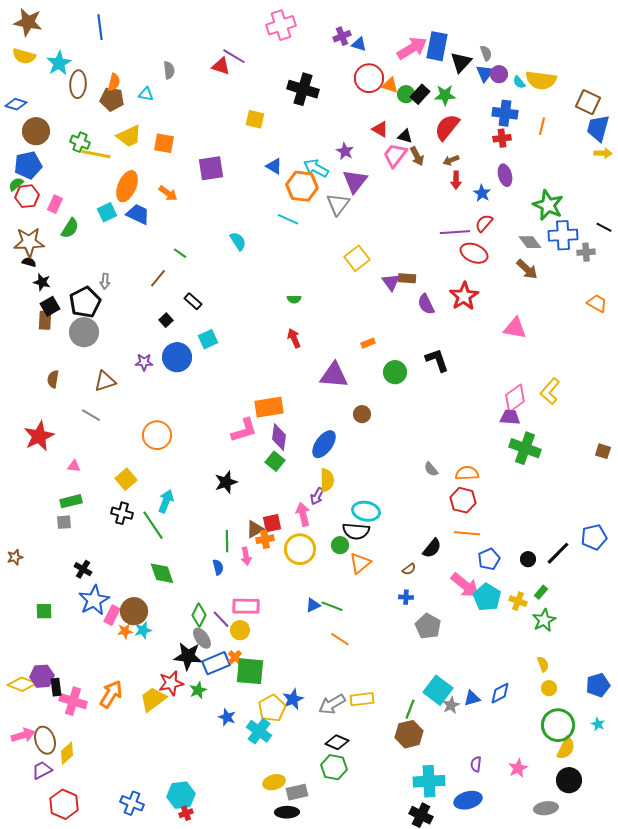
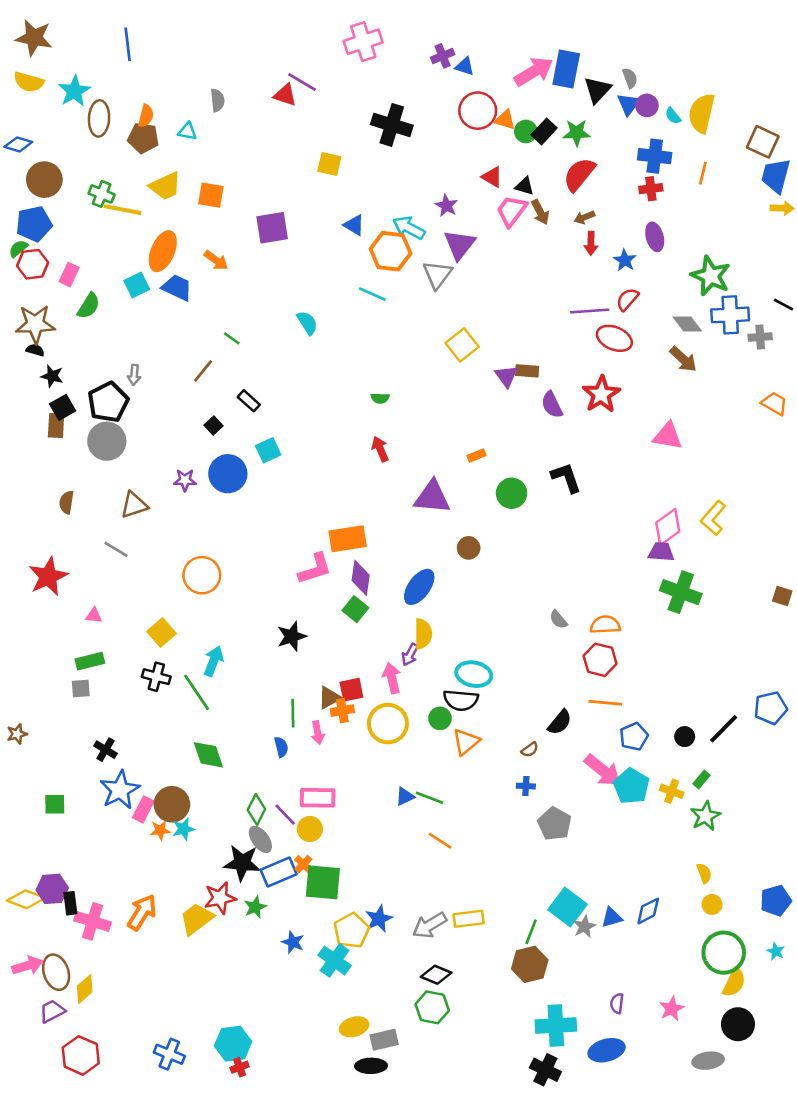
yellow semicircle: (541, 80) -> (702, 113), turned 96

